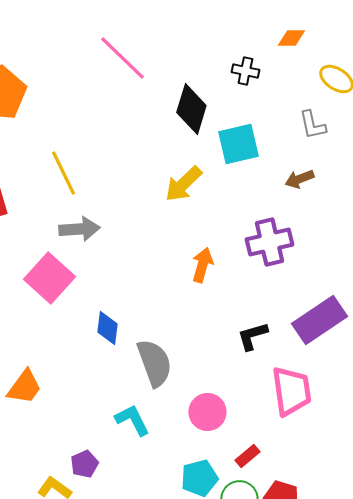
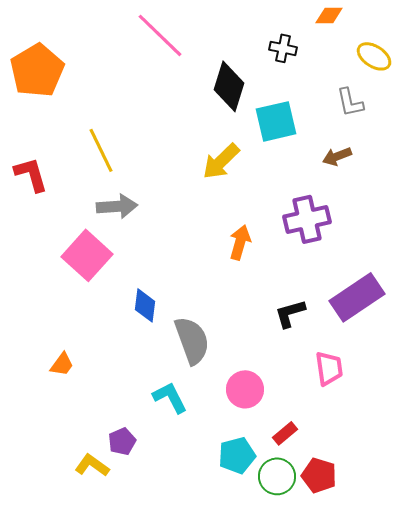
orange trapezoid: (24, 387) -> (62, 364), size x0.7
pink trapezoid: (291, 391) -> (329, 368), size x0.7

